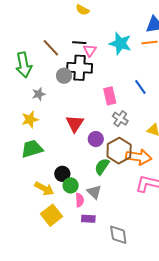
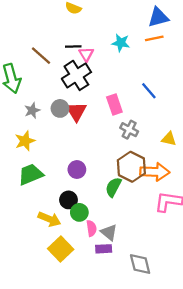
cyan star: (120, 43) -> (121, 43), size x0.7
black cross: (80, 68) -> (76, 75), turned -30
gray circle: (64, 76) -> (60, 108), moved
red triangle: (75, 124) -> (76, 111), moved
purple circle: (96, 139) -> (77, 170), moved
gray triangle: (94, 192) -> (109, 232), moved

